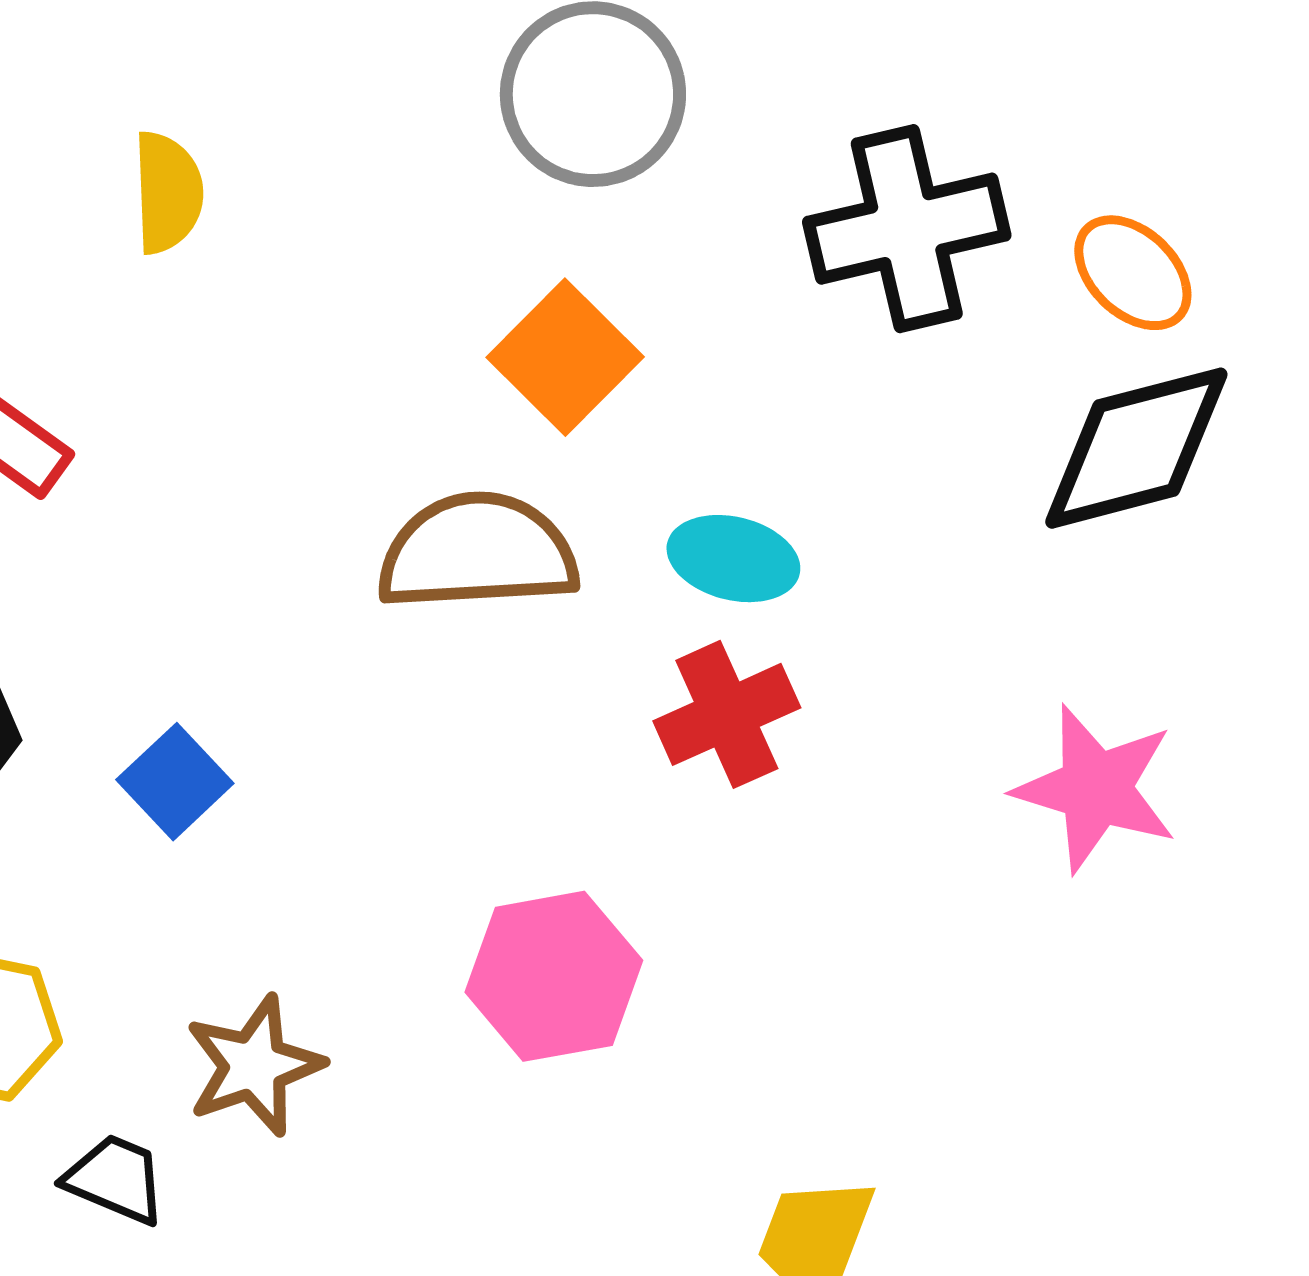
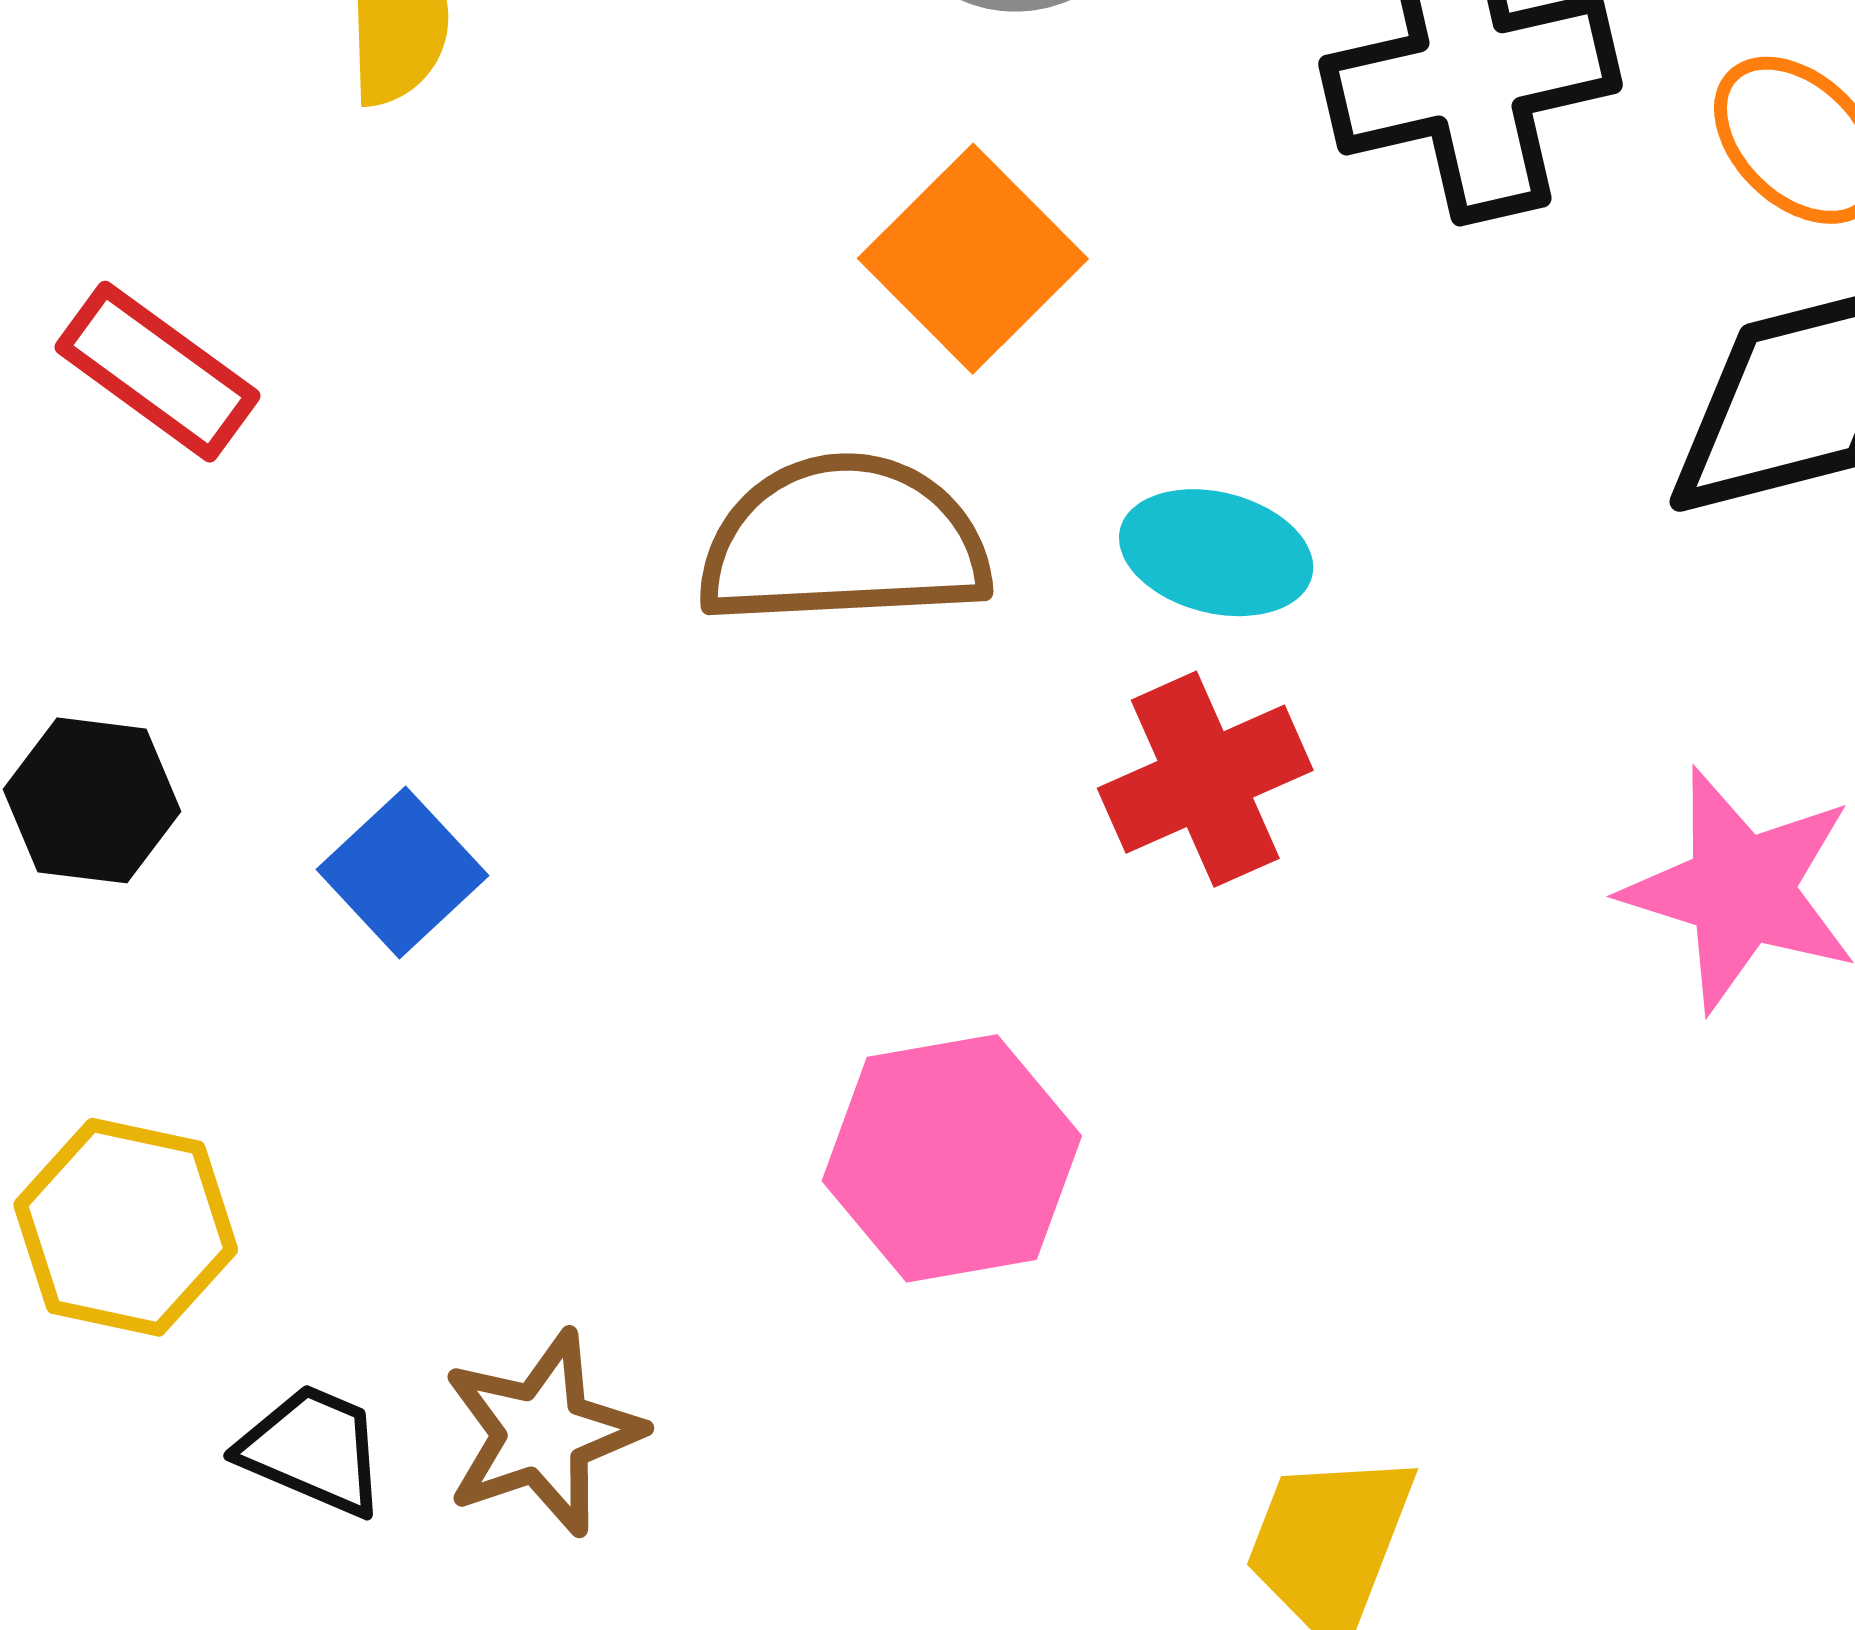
brown star: (254, 1066) -> (542, 1433), moved

